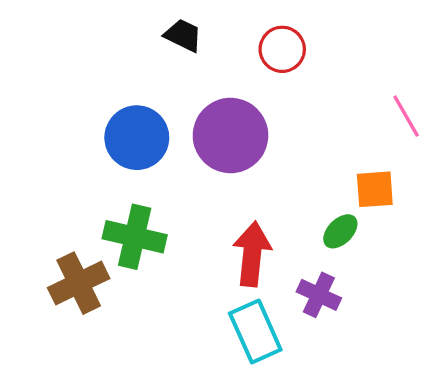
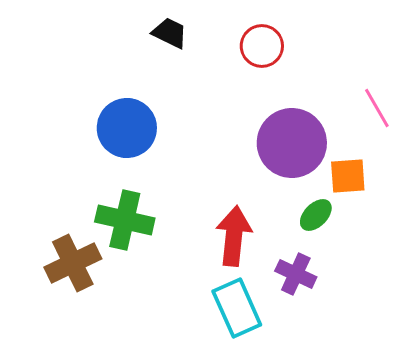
purple circle: (231, 135) -> (292, 143), moved

